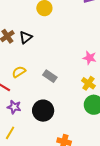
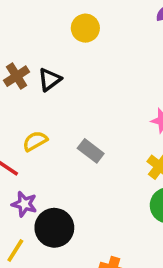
black circle: (43, 111) -> (54, 228), moved

